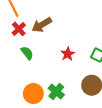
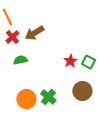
green semicircle: (27, 53) -> (20, 60), turned -64
red star: (68, 54) -> (70, 61), moved

